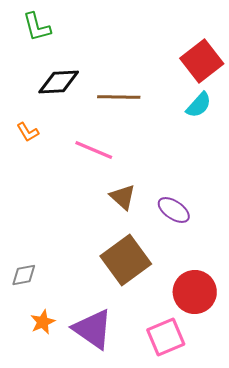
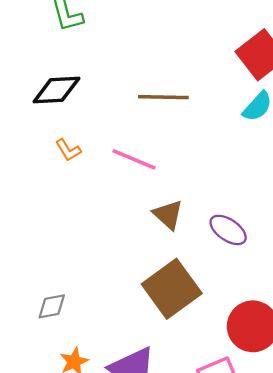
black diamond: (59, 82) -> (56, 90), moved
orange L-shape: (28, 132) -> (68, 150), moved

